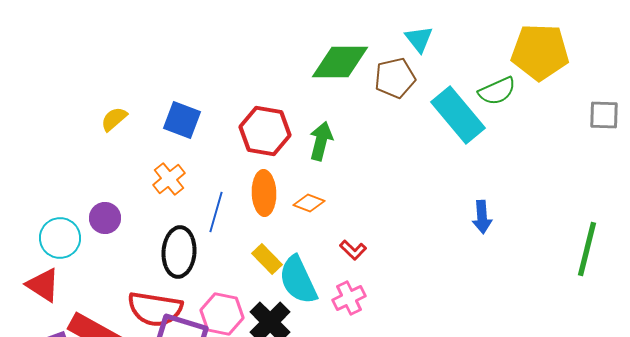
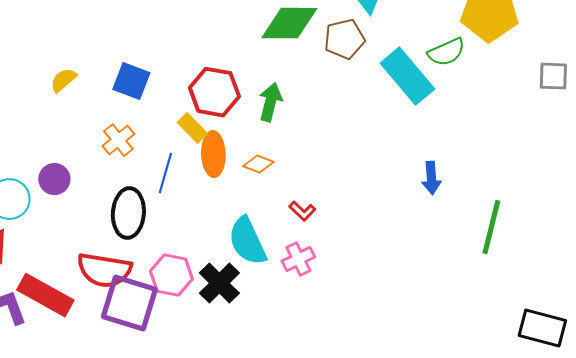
green line: (587, 249) -> (491, 227), moved
yellow rectangle: (267, 259) -> (192, 128), moved

